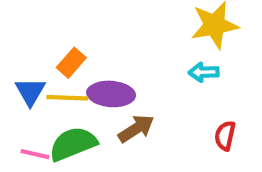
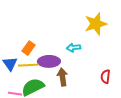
cyan arrow: (204, 72) -> (74, 48), moved
brown arrow: (136, 129) -> (62, 77), turned -60

